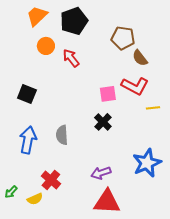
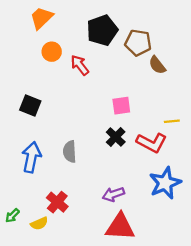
black pentagon: (74, 21) -> (102, 30), moved
red L-shape: (135, 86) -> (152, 143), moved

